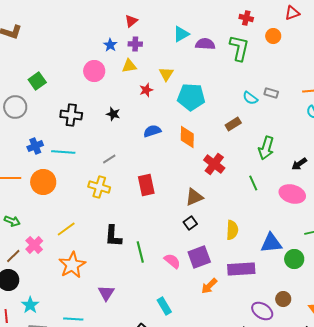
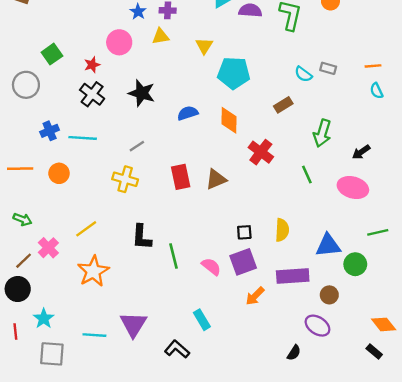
red star: (146, 90) -> (92, 65), moved
black star: (113, 114) -> (142, 93), size x1.6
black cross: (71, 115) -> (92, 94), turned 30
orange circle: (43, 182) -> (59, 173), size x0.7
brown triangle: (194, 197) -> (216, 179), moved
black square: (190, 223) -> (244, 232), moved, turned 32
purple triangle: (106, 293) -> (133, 324), moved, size x1.4
brown circle: (283, 299) -> (329, 295), moved

